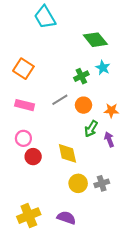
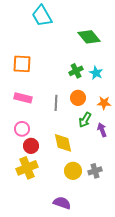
cyan star: (103, 68) -> (96, 73), moved
orange square: (23, 69) -> (22, 64), turned -30
gray line: (60, 100) -> (56, 103), moved, turned -56
yellow cross: (29, 216) -> (27, 168), moved

